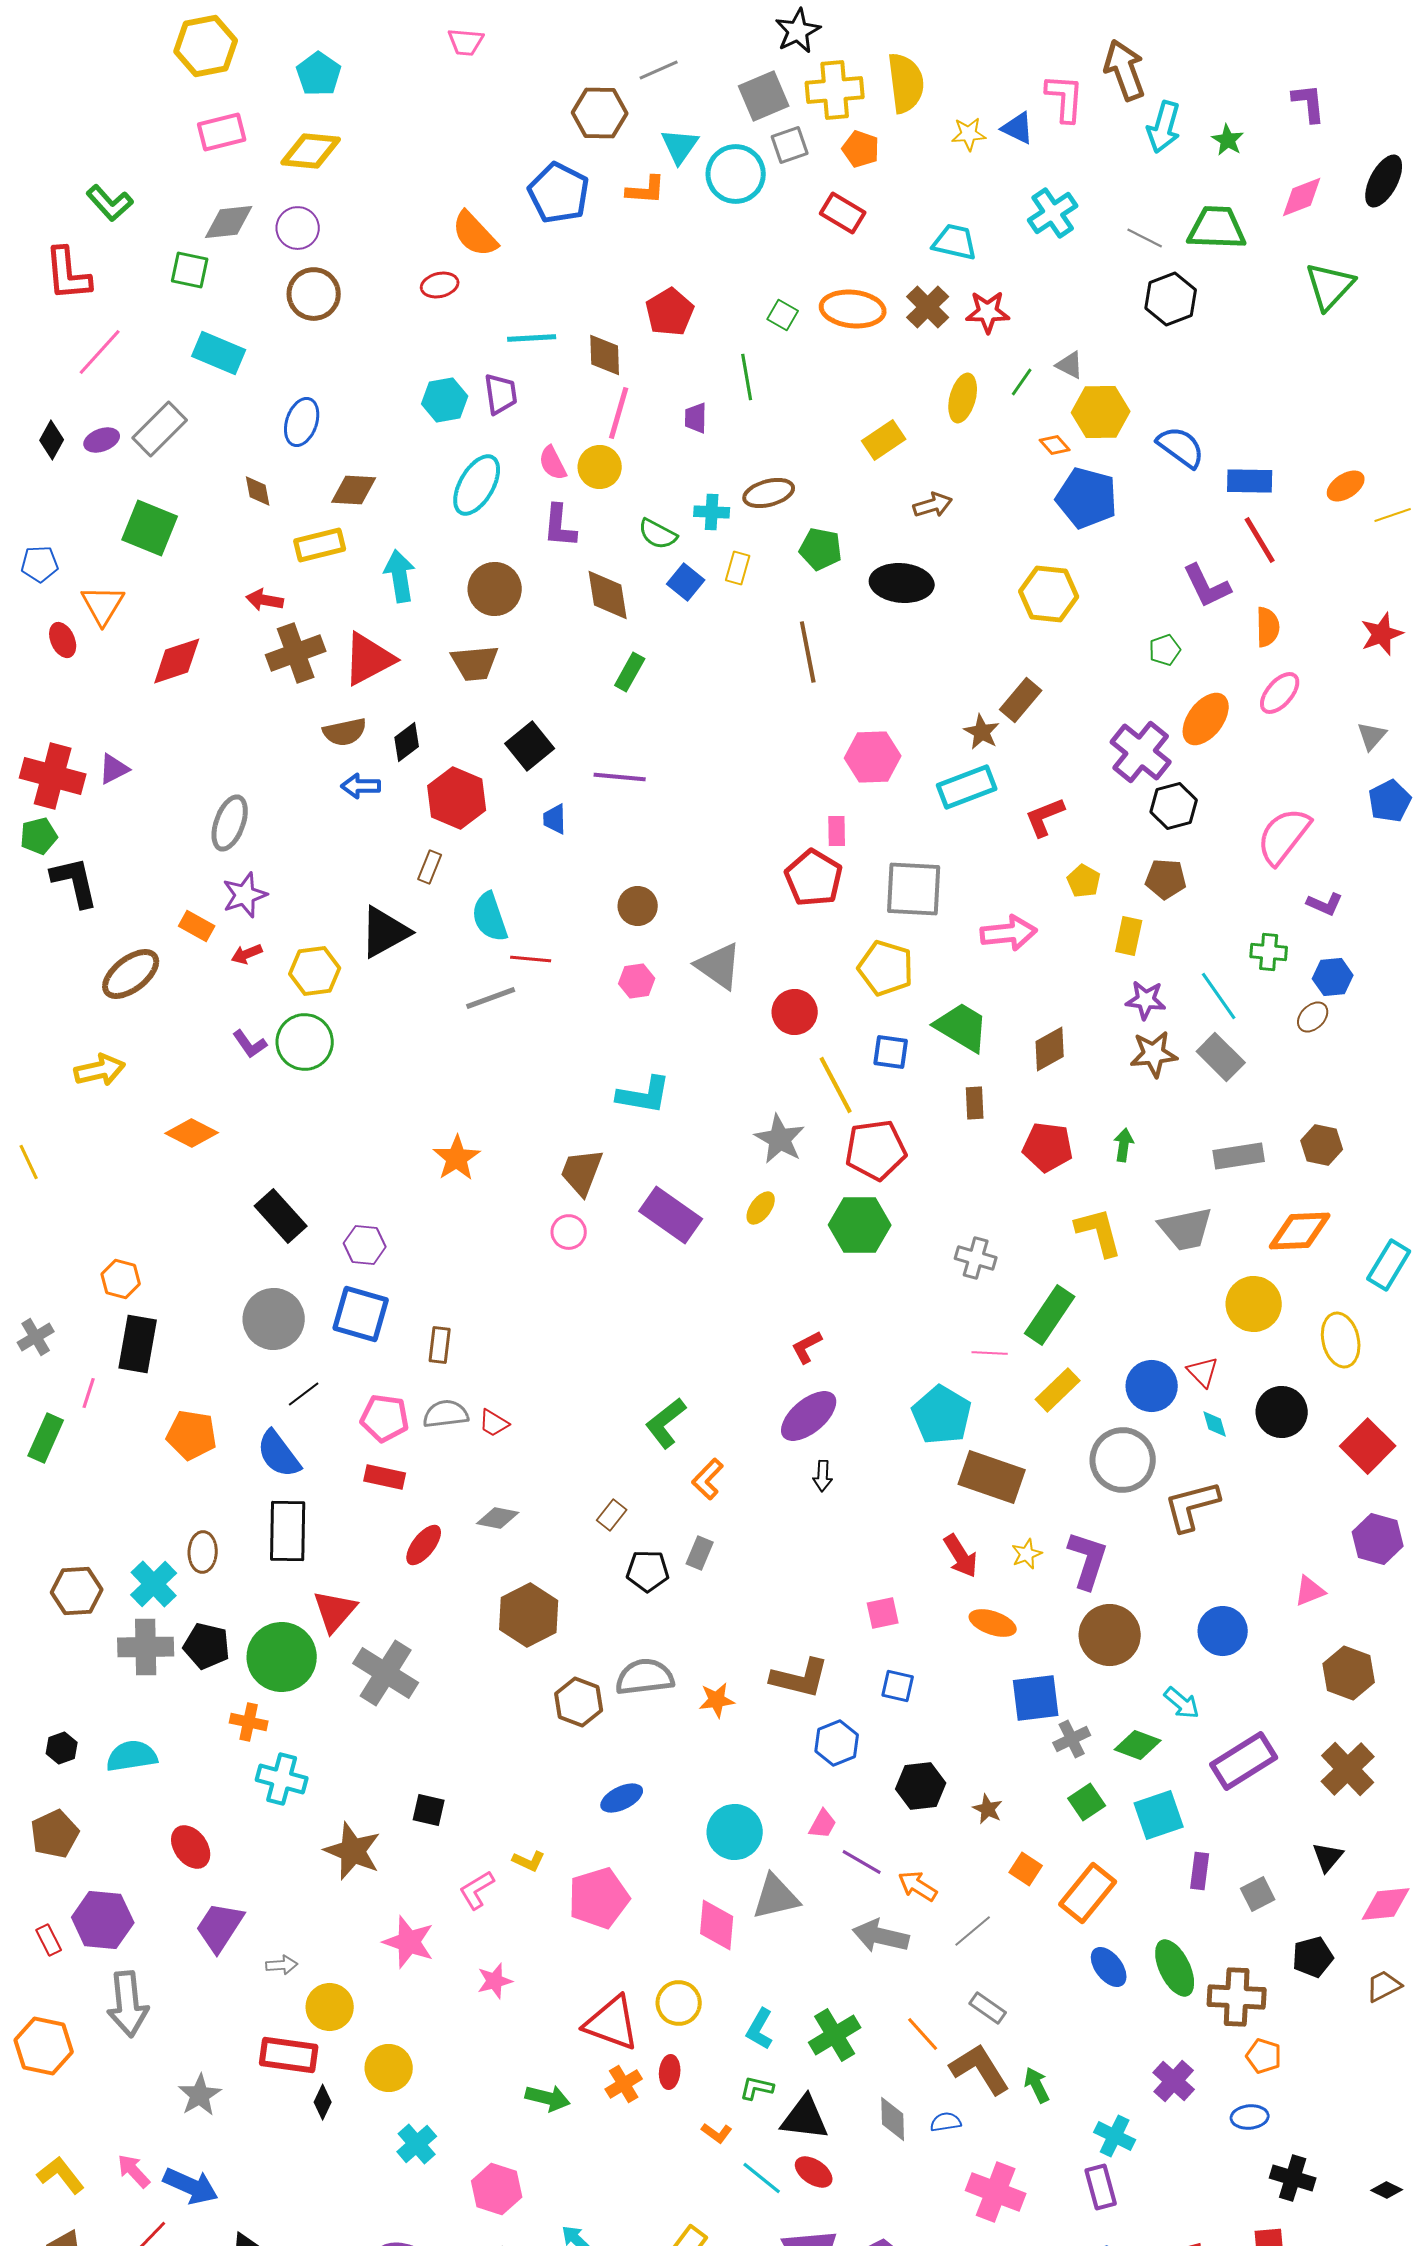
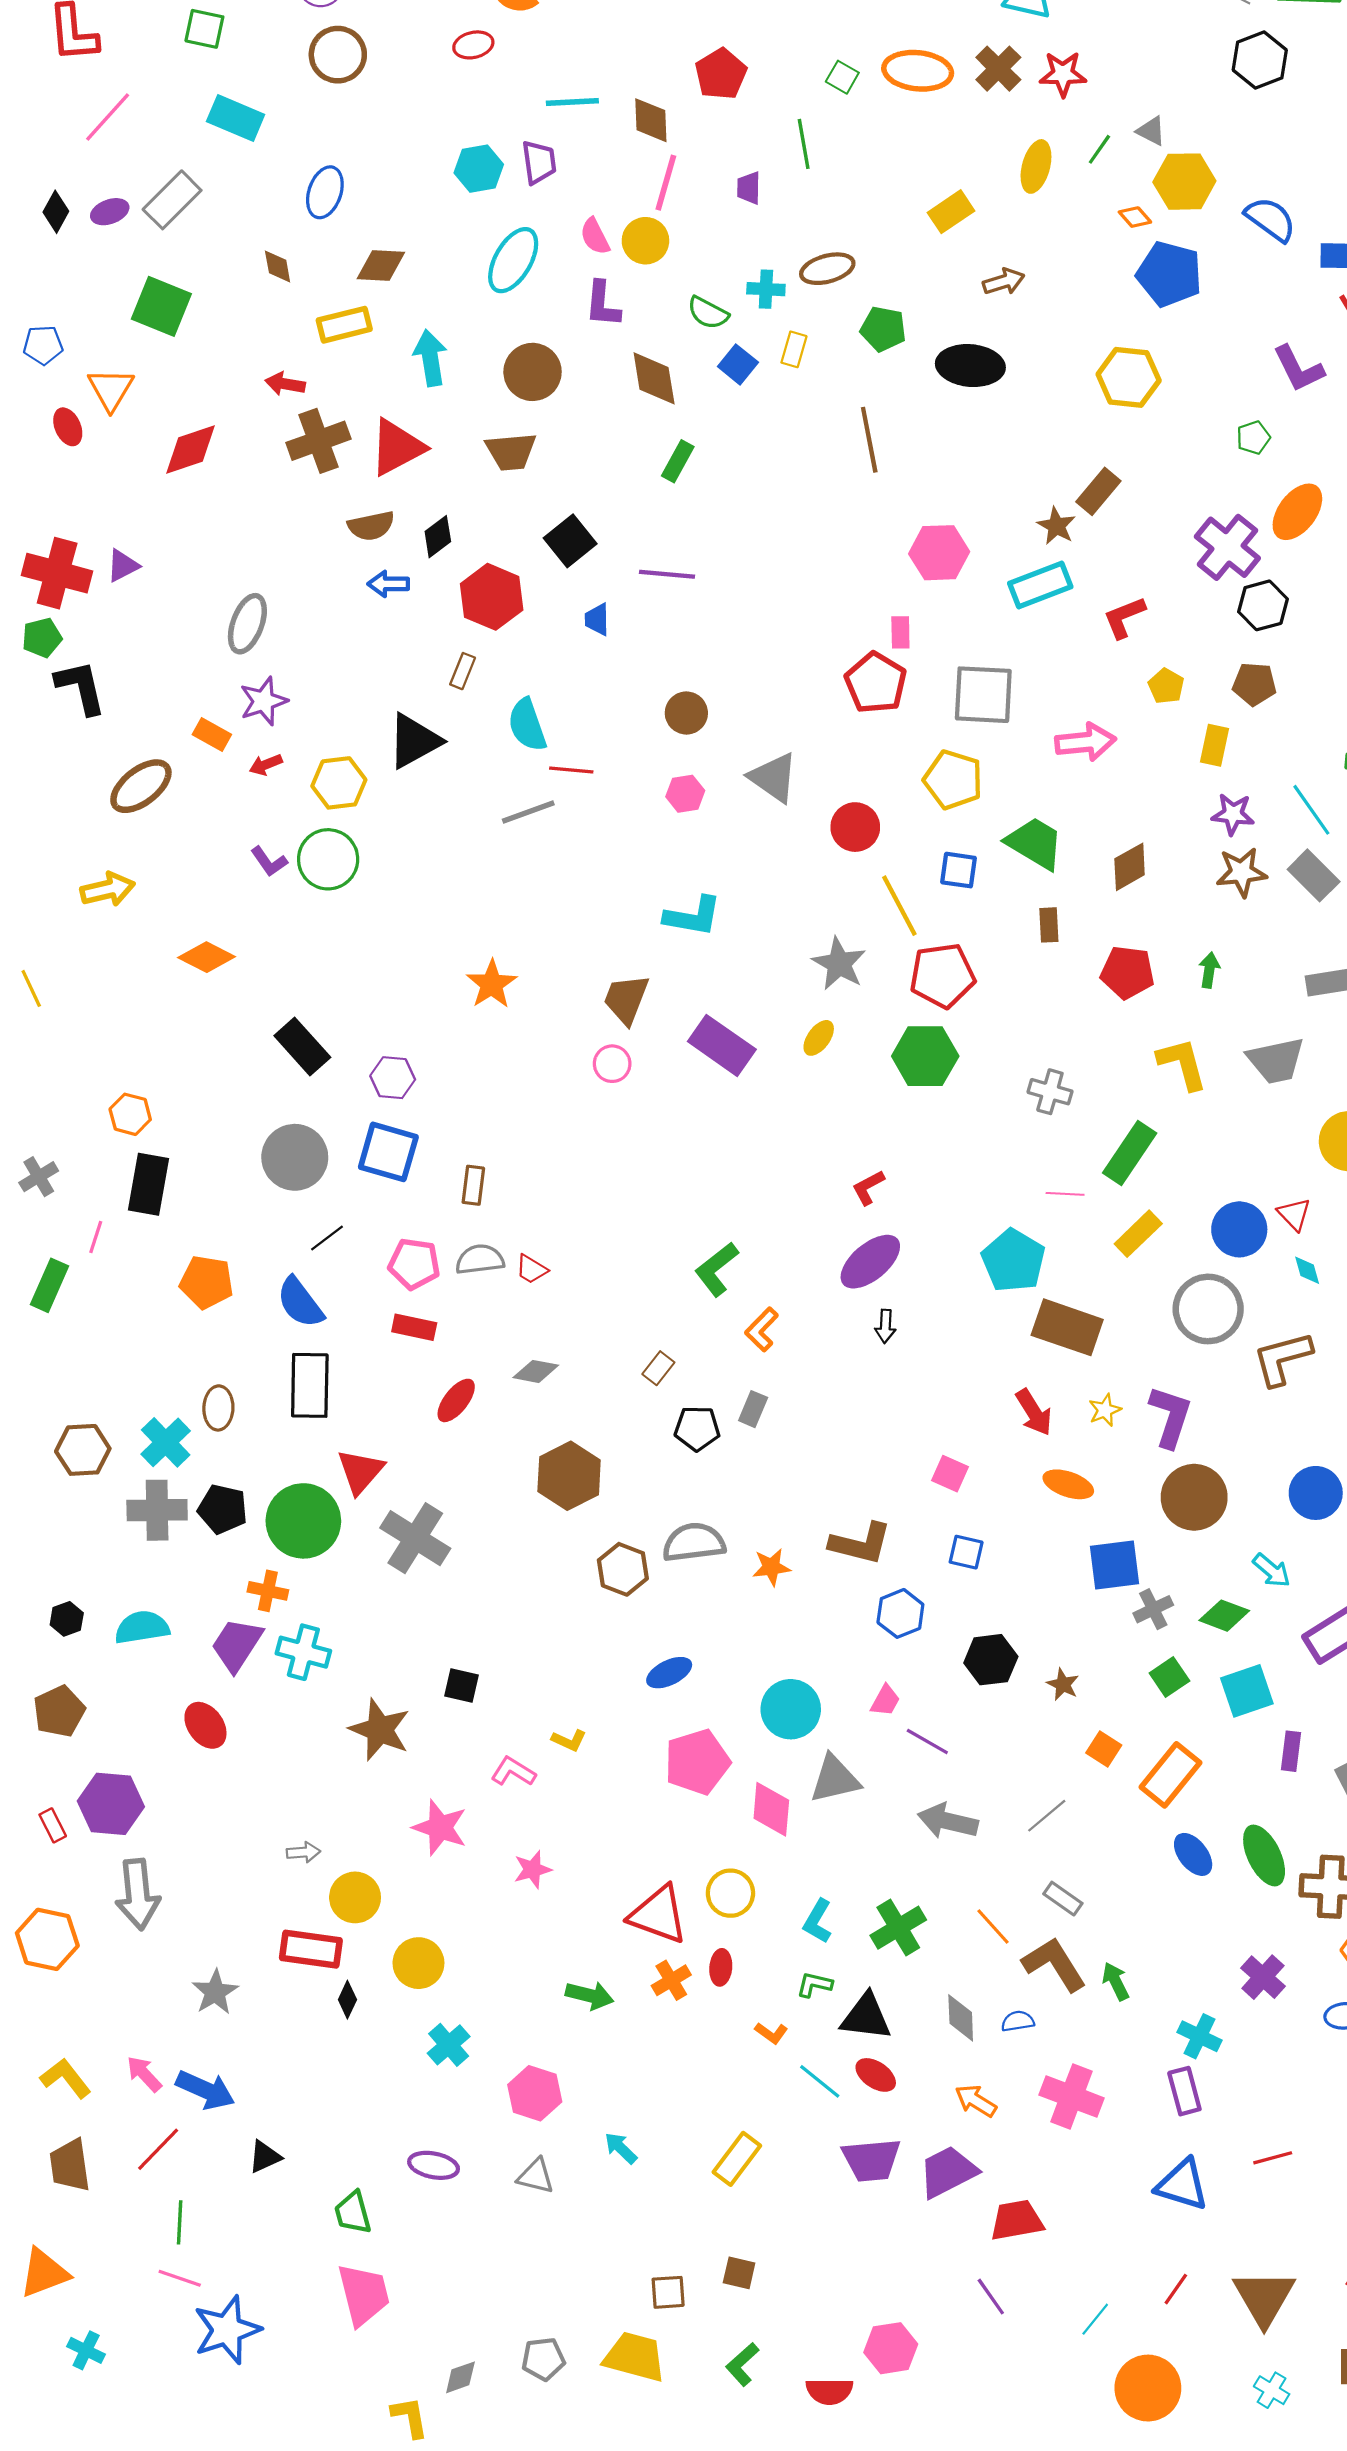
pink square: (883, 1613) -> (950, 1474), turned 36
orange arrow: (918, 1886) -> (976, 2101), moved
pink L-shape: (477, 1890) -> (513, 1772), turned 63
pink pentagon: (599, 1898) -> (697, 1762), moved
purple trapezoid: (220, 1927) -> (237, 1645), moved

